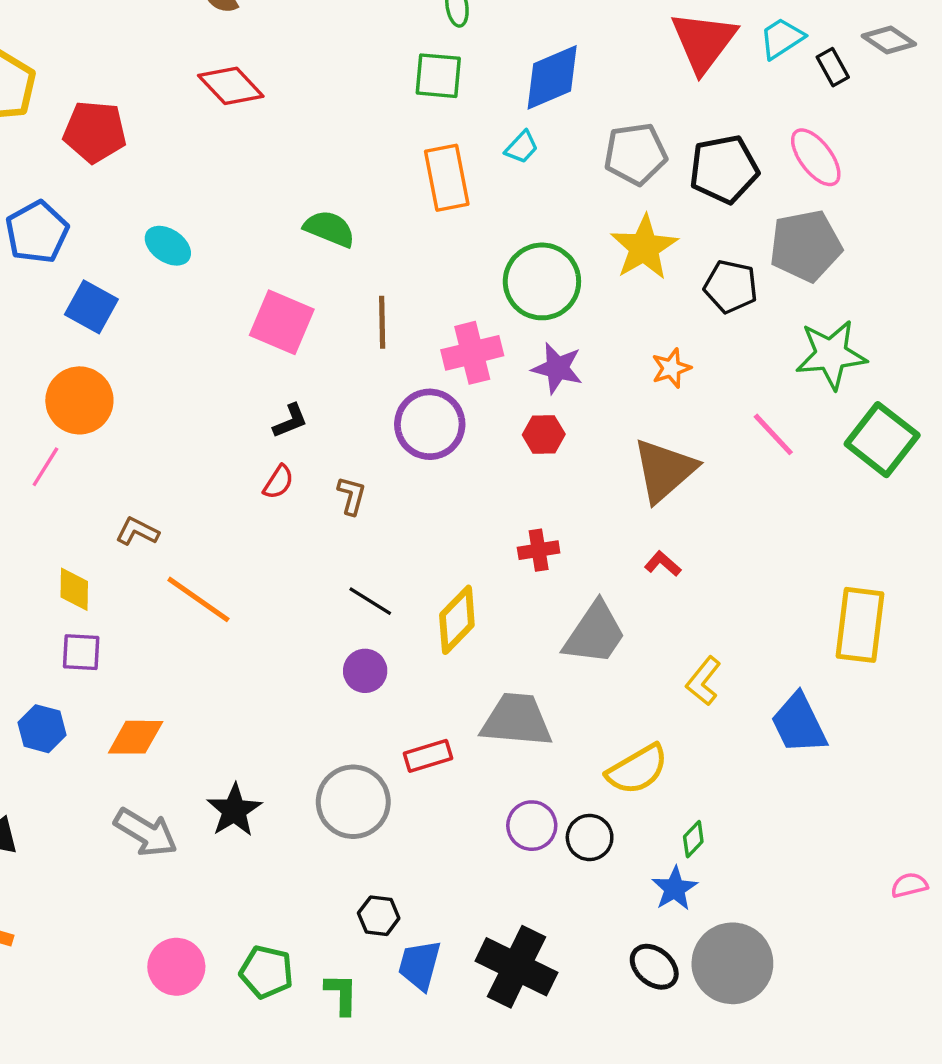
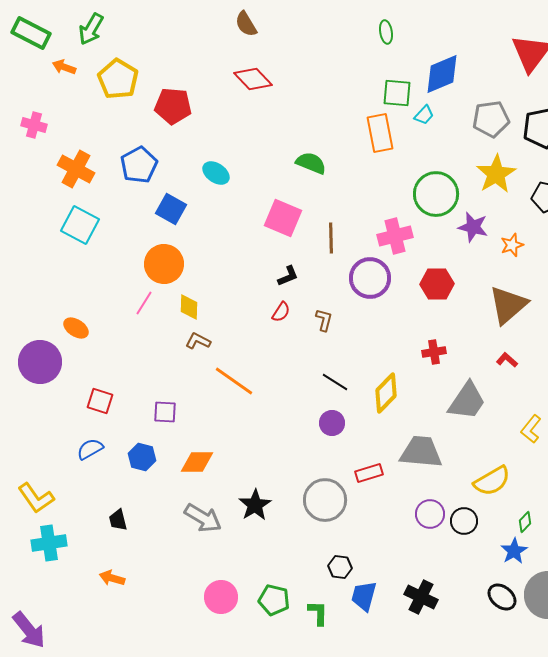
green square: (438, 76) -> (397, 93), moved
brown line: (382, 322) -> (331, 238), moved
purple star: (557, 368) -> (473, 227), moved
red hexagon: (544, 434) -> (437, 284), size x1.4
yellow diamond: (74, 589) -> (189, 307), moved
black cross: (516, 967) -> (421, 597), size x0.7

